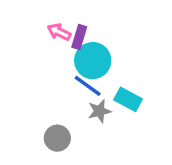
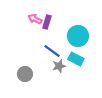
cyan circle: (93, 61) -> (78, 36), moved
gray circle: (57, 138) -> (25, 74), moved

